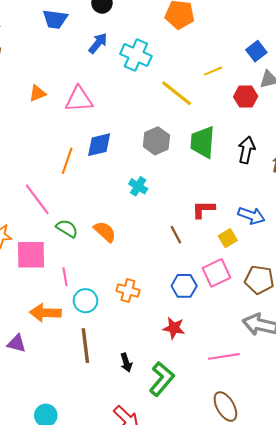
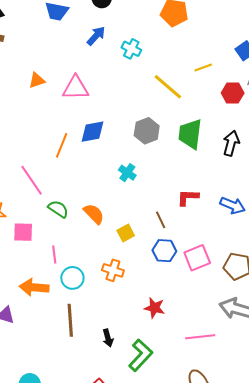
cyan cross: (136, 55) -> (131, 49), size x0.7
yellow square: (228, 238) -> (126, 233), moved
pink square: (31, 255) -> (23, 232), size x0.7
blue hexagon: (184, 286) -> (164, 251), moved

